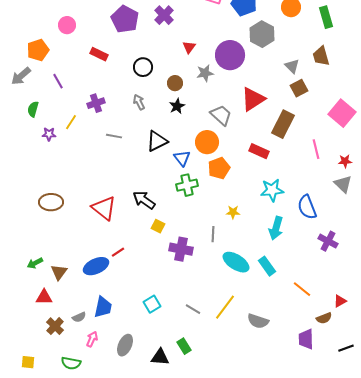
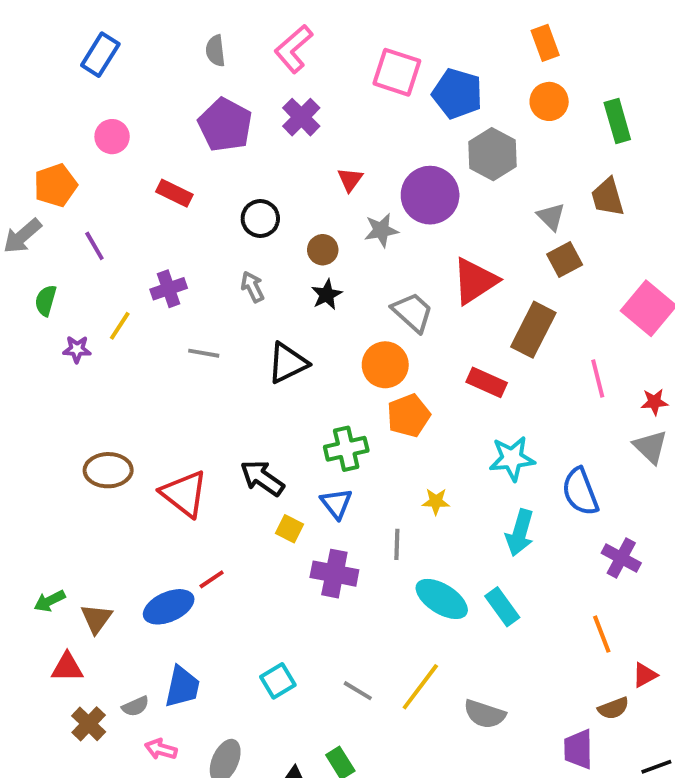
blue triangle: (182, 158) -> (336, 503), moved
brown ellipse: (51, 202) -> (108, 470), moved
orange line: (302, 289) -> (602, 634), moved, turned 30
pink arrow: (92, 339) -> (161, 749), turned -98

